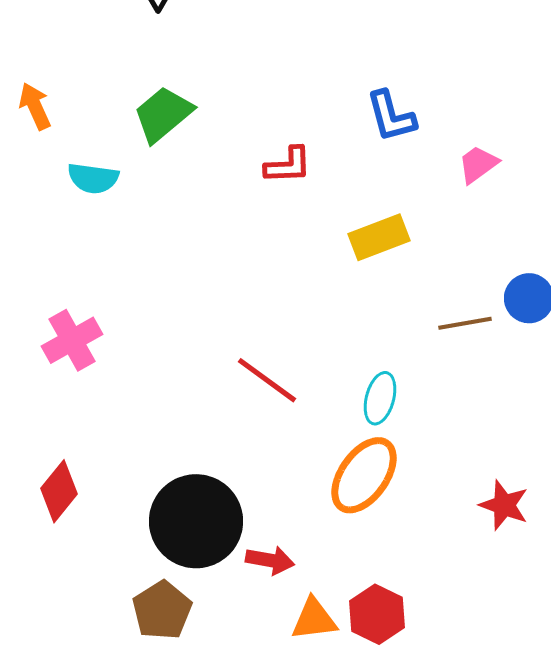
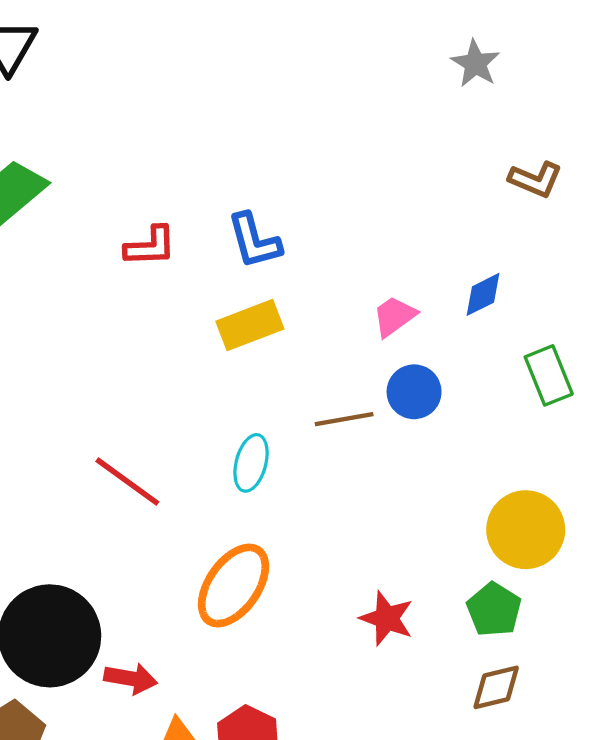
blue L-shape: (391, 116) -> (254, 241), moved
pink trapezoid: (478, 164) -> (394, 316), moved
cyan ellipse: (380, 398) -> (251, 463), moved

